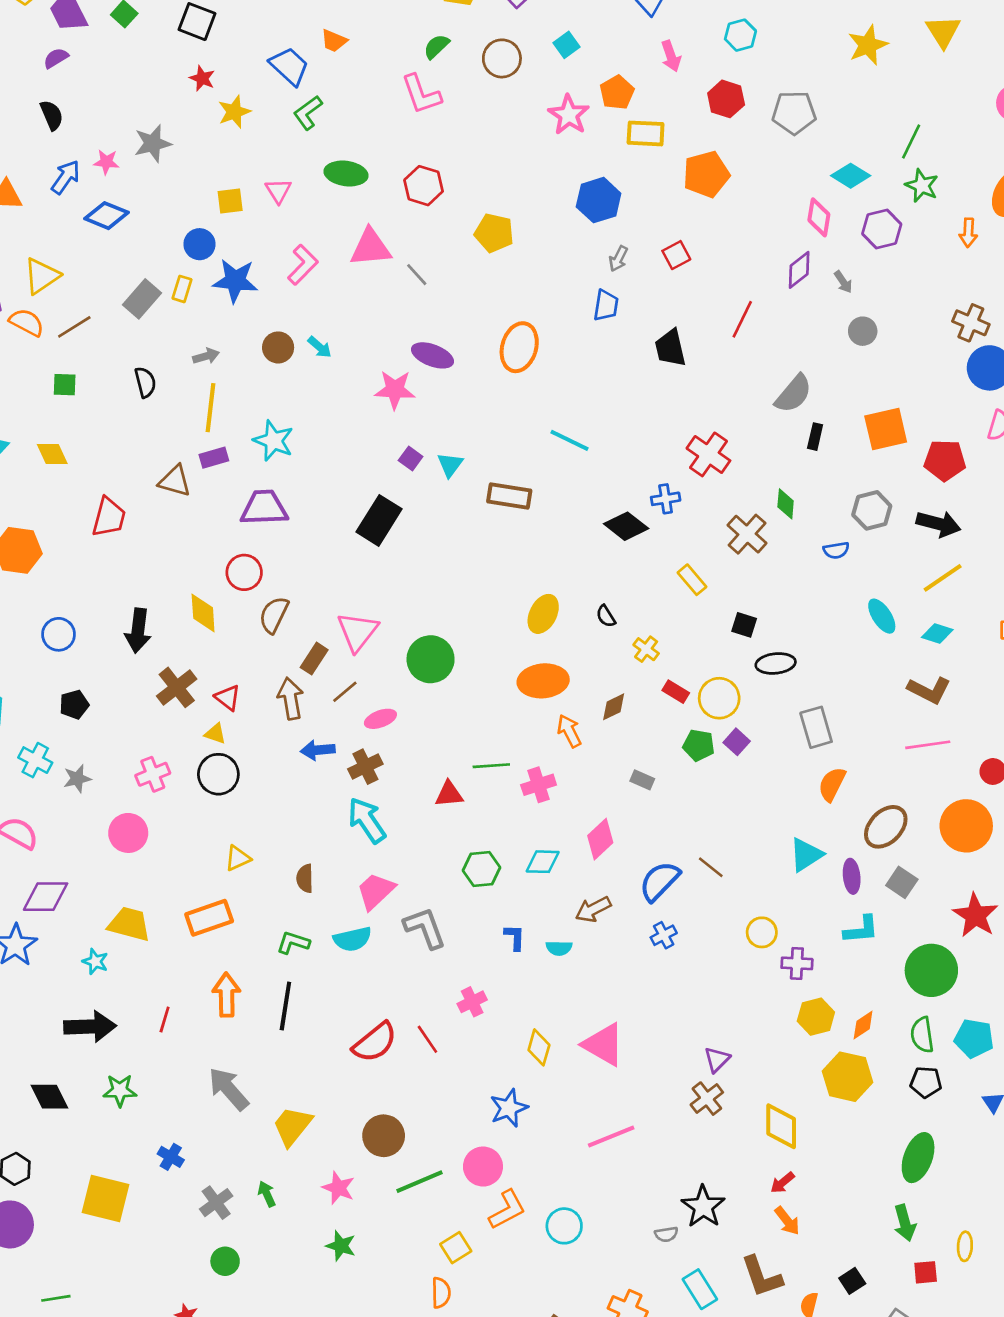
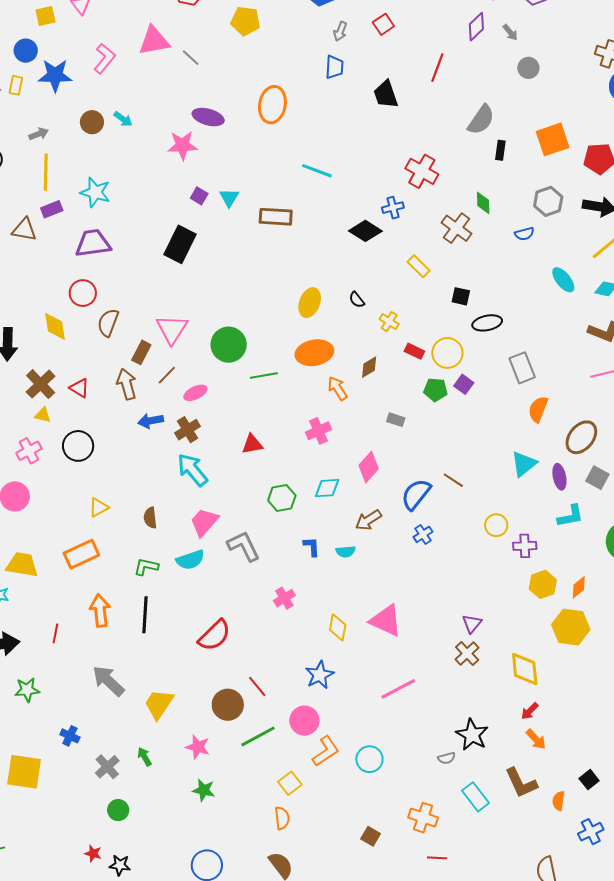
yellow triangle: (215, 734) -> (43, 415), moved
green line: (491, 766) -> (264, 375), moved
red line: (427, 1039) -> (257, 686), moved

